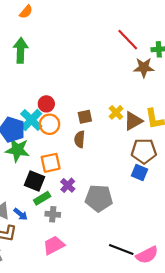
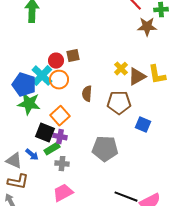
brown square: (85, 117) -> (73, 56), moved
brown pentagon: (144, 151) -> (119, 103), moved
orange square: (51, 163) -> (60, 116), turned -30
purple cross: (68, 185) -> (60, 137), moved, turned -32
blue arrow: (21, 214) -> (32, 155), moved

